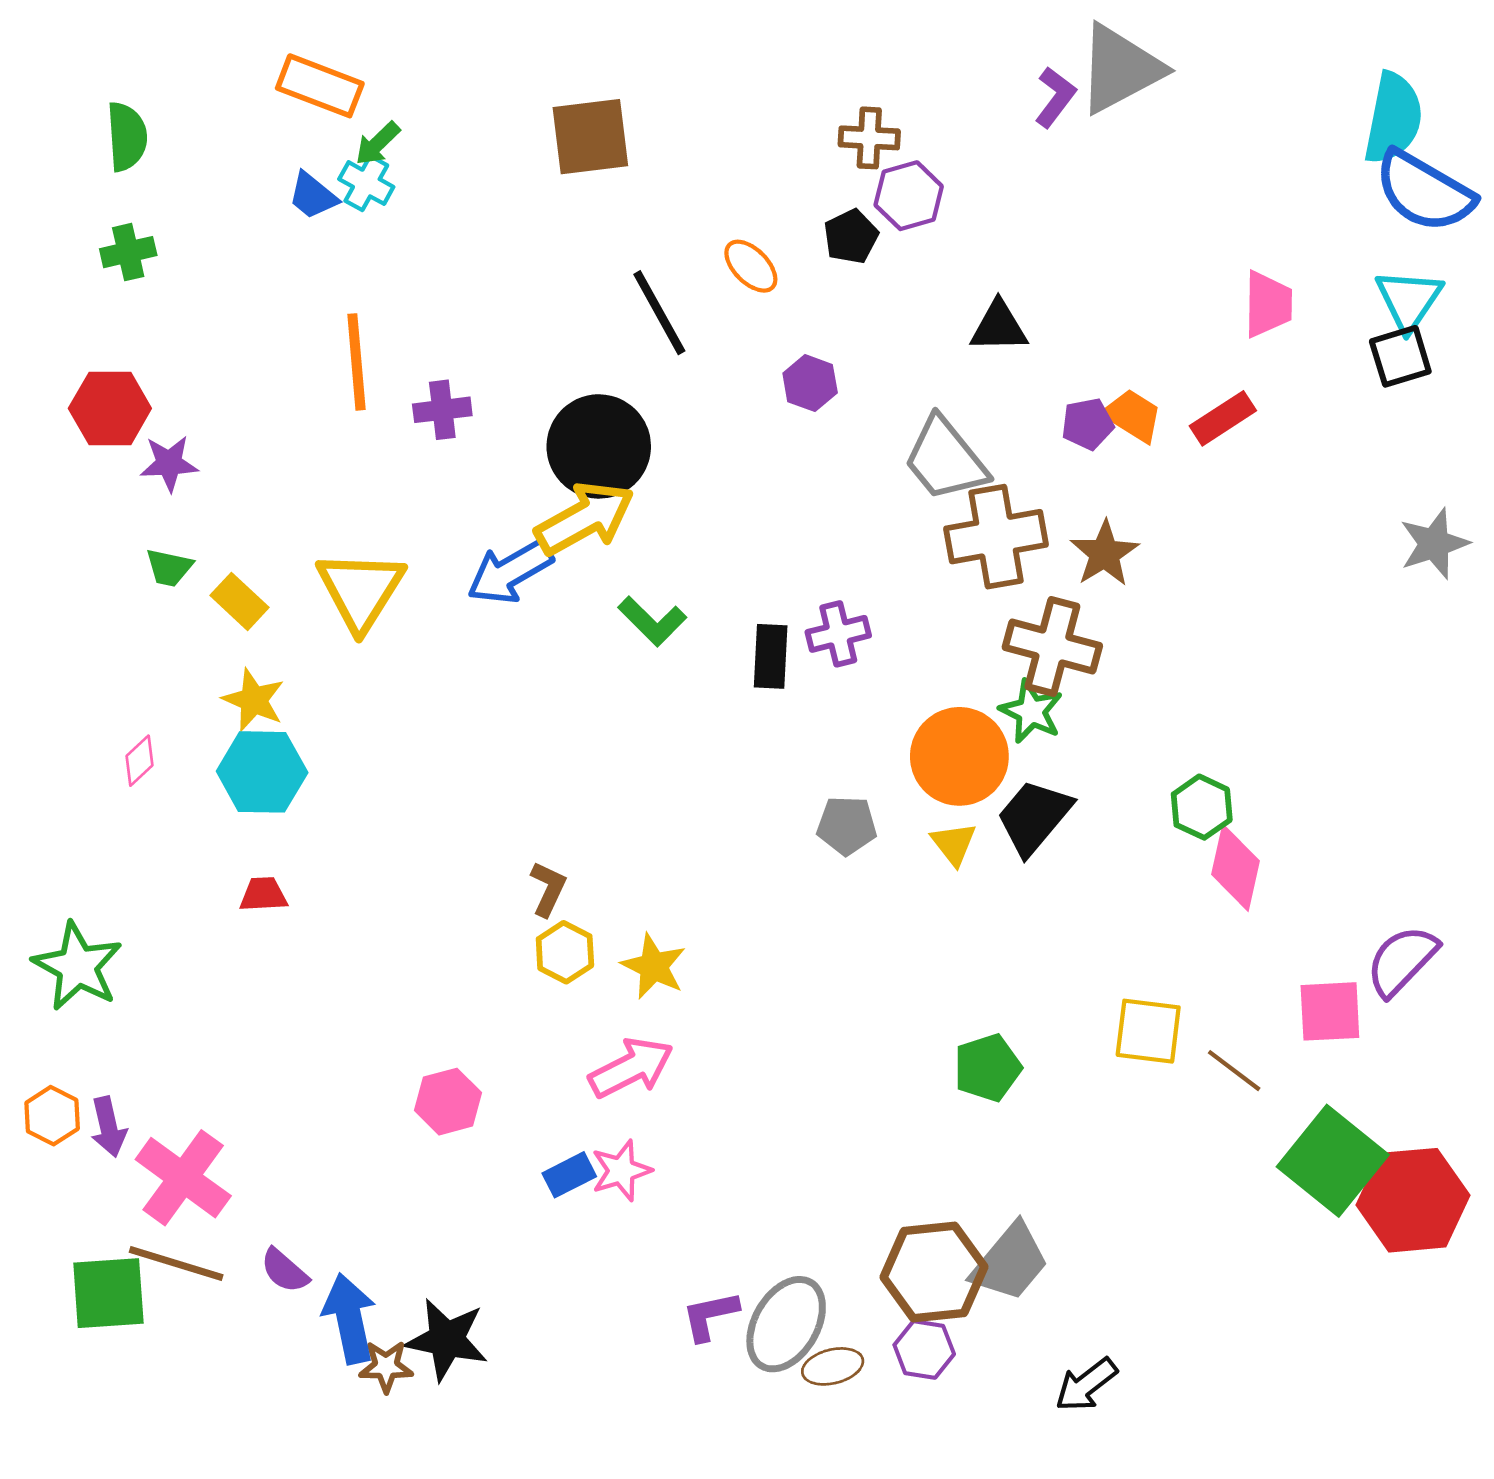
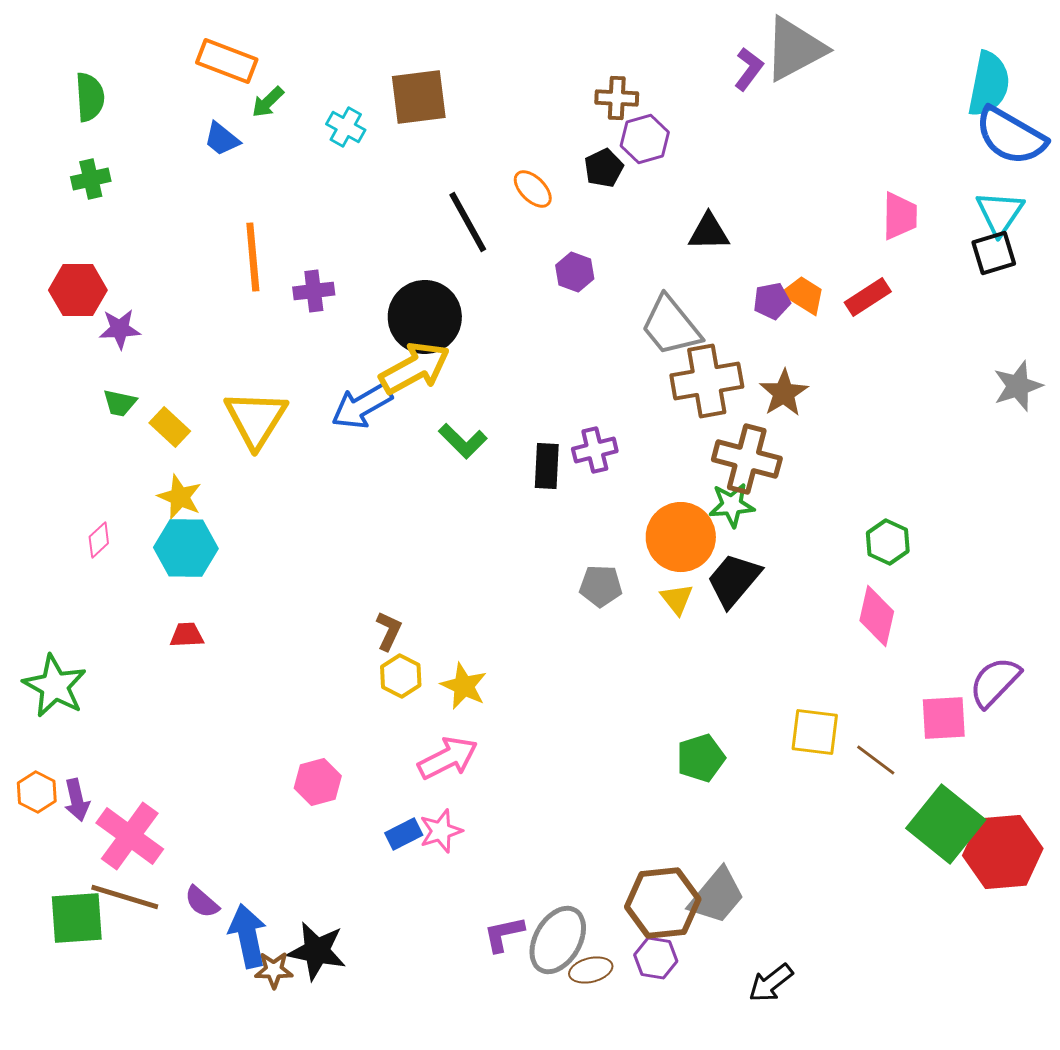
cyan cross: (366, 183) -> (346, 127), moved
green star: (1031, 711) -> (732, 505), turned -30
green hexagon: (1202, 807) -> (888, 542), moved

